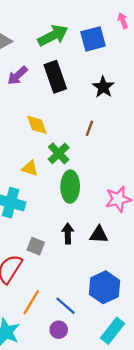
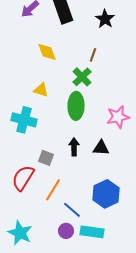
green cross: (59, 153) -> (82, 77), moved
orange line: (31, 302) -> (53, 190), moved
cyan rectangle: (112, 331) -> (92, 232), moved, turned 60

